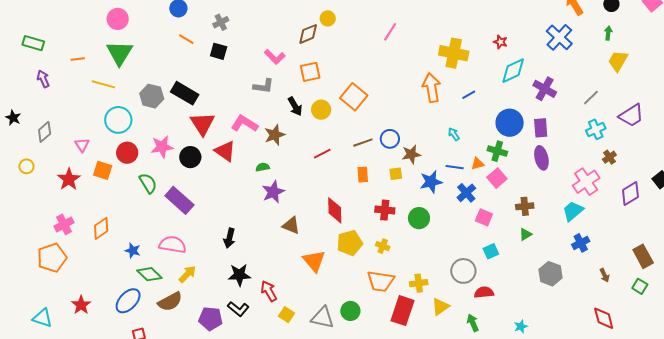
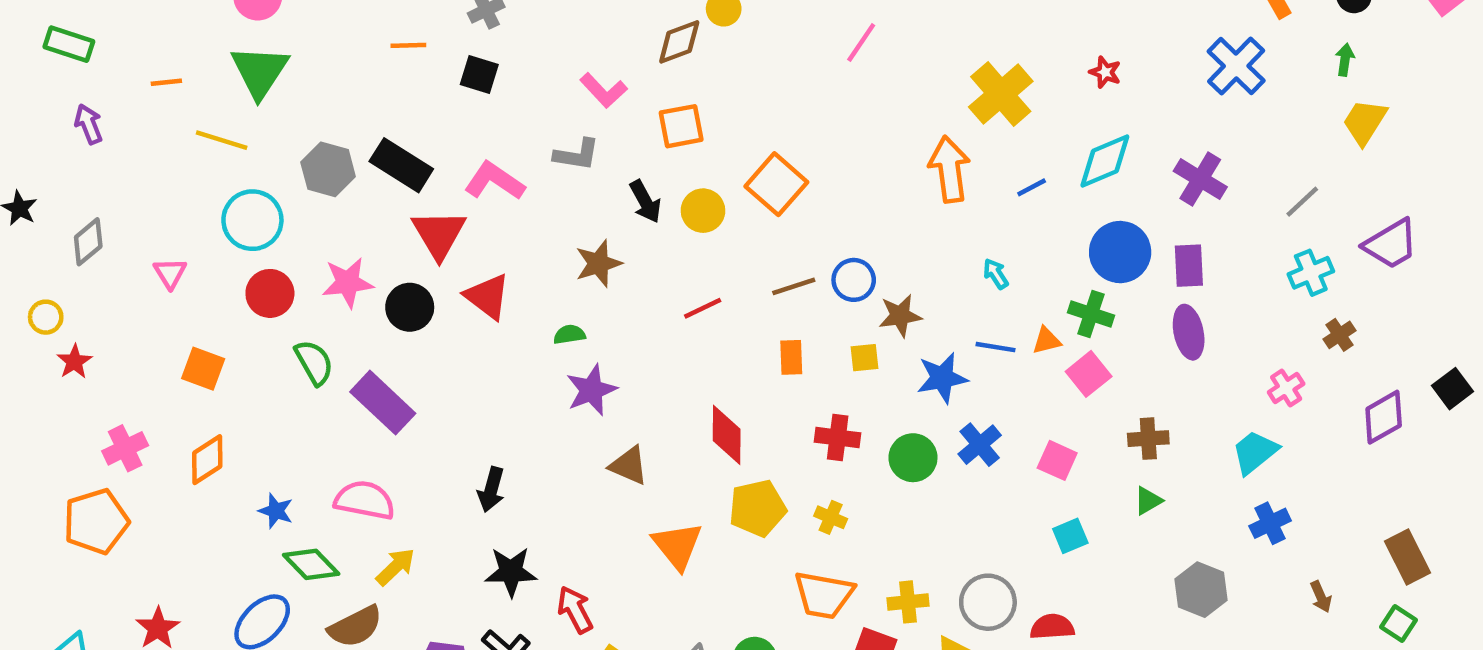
orange line: (186, 39) -> (408, 45), turned -35
yellow cross: (454, 53) -> (1001, 94), turned 36
cyan diamond: (513, 71) -> (1105, 161), moved
pink L-shape: (244, 124) -> (494, 181), moved
orange square: (103, 170) -> (203, 369), moved
red star: (69, 179) -> (74, 362), moved, size x0.7
pink cross: (586, 182) -> (1286, 388), size x0.6
blue cross: (466, 193) -> (980, 445), moved
gray circle: (463, 271) -> (988, 602), moved

